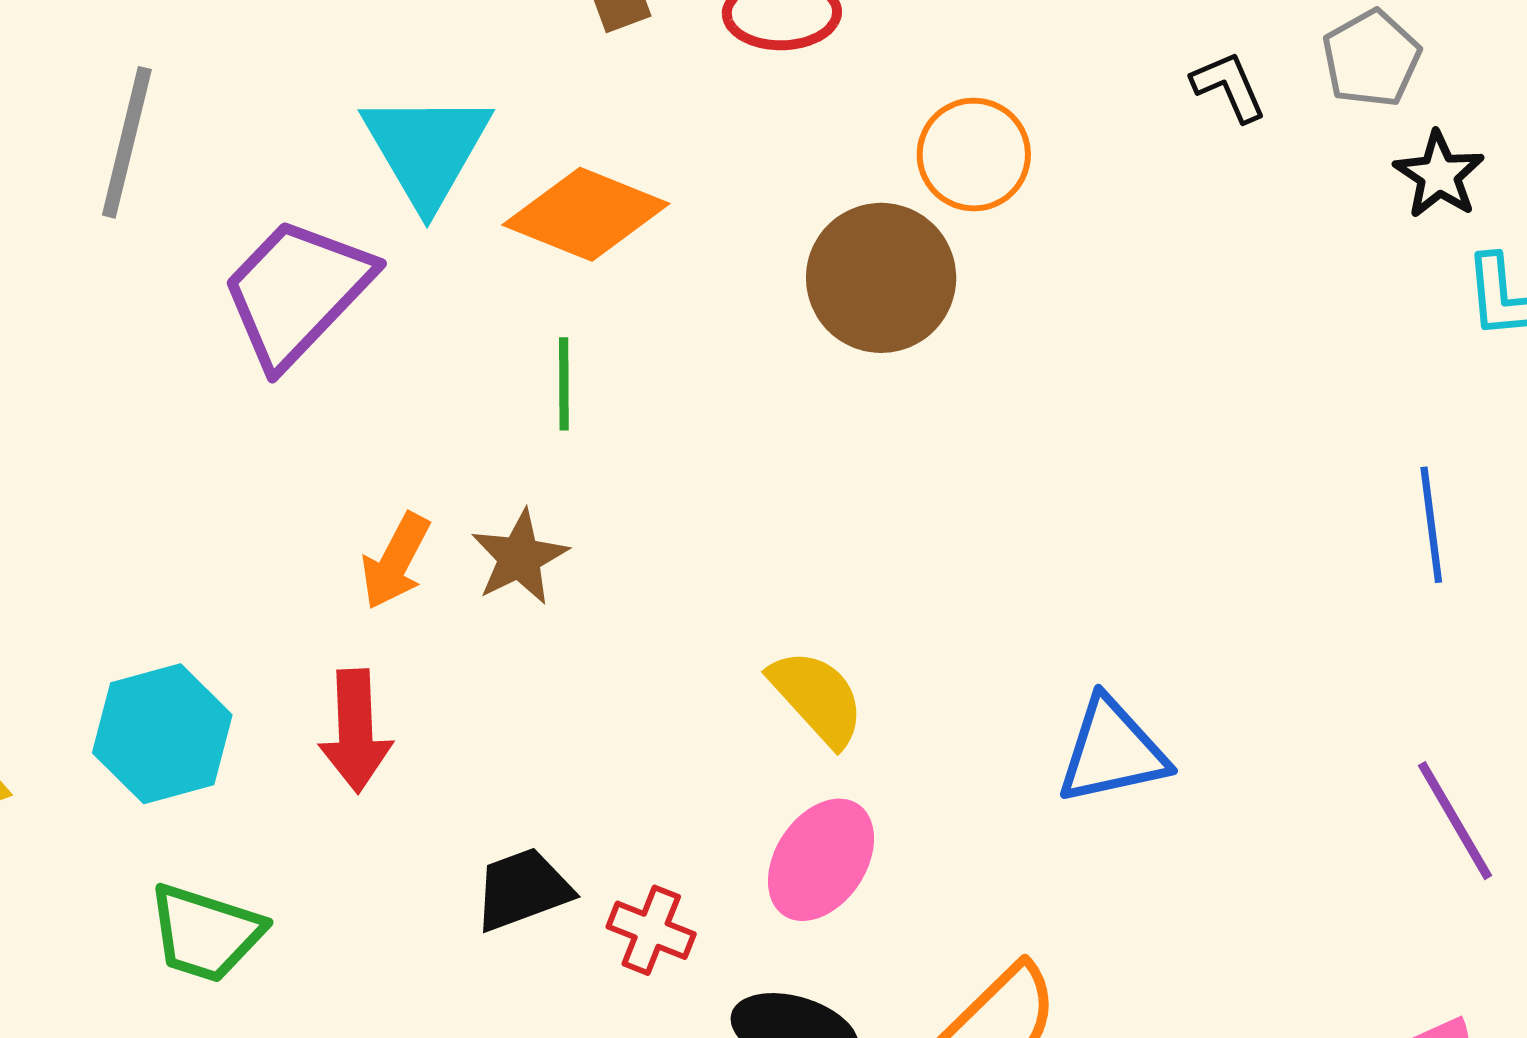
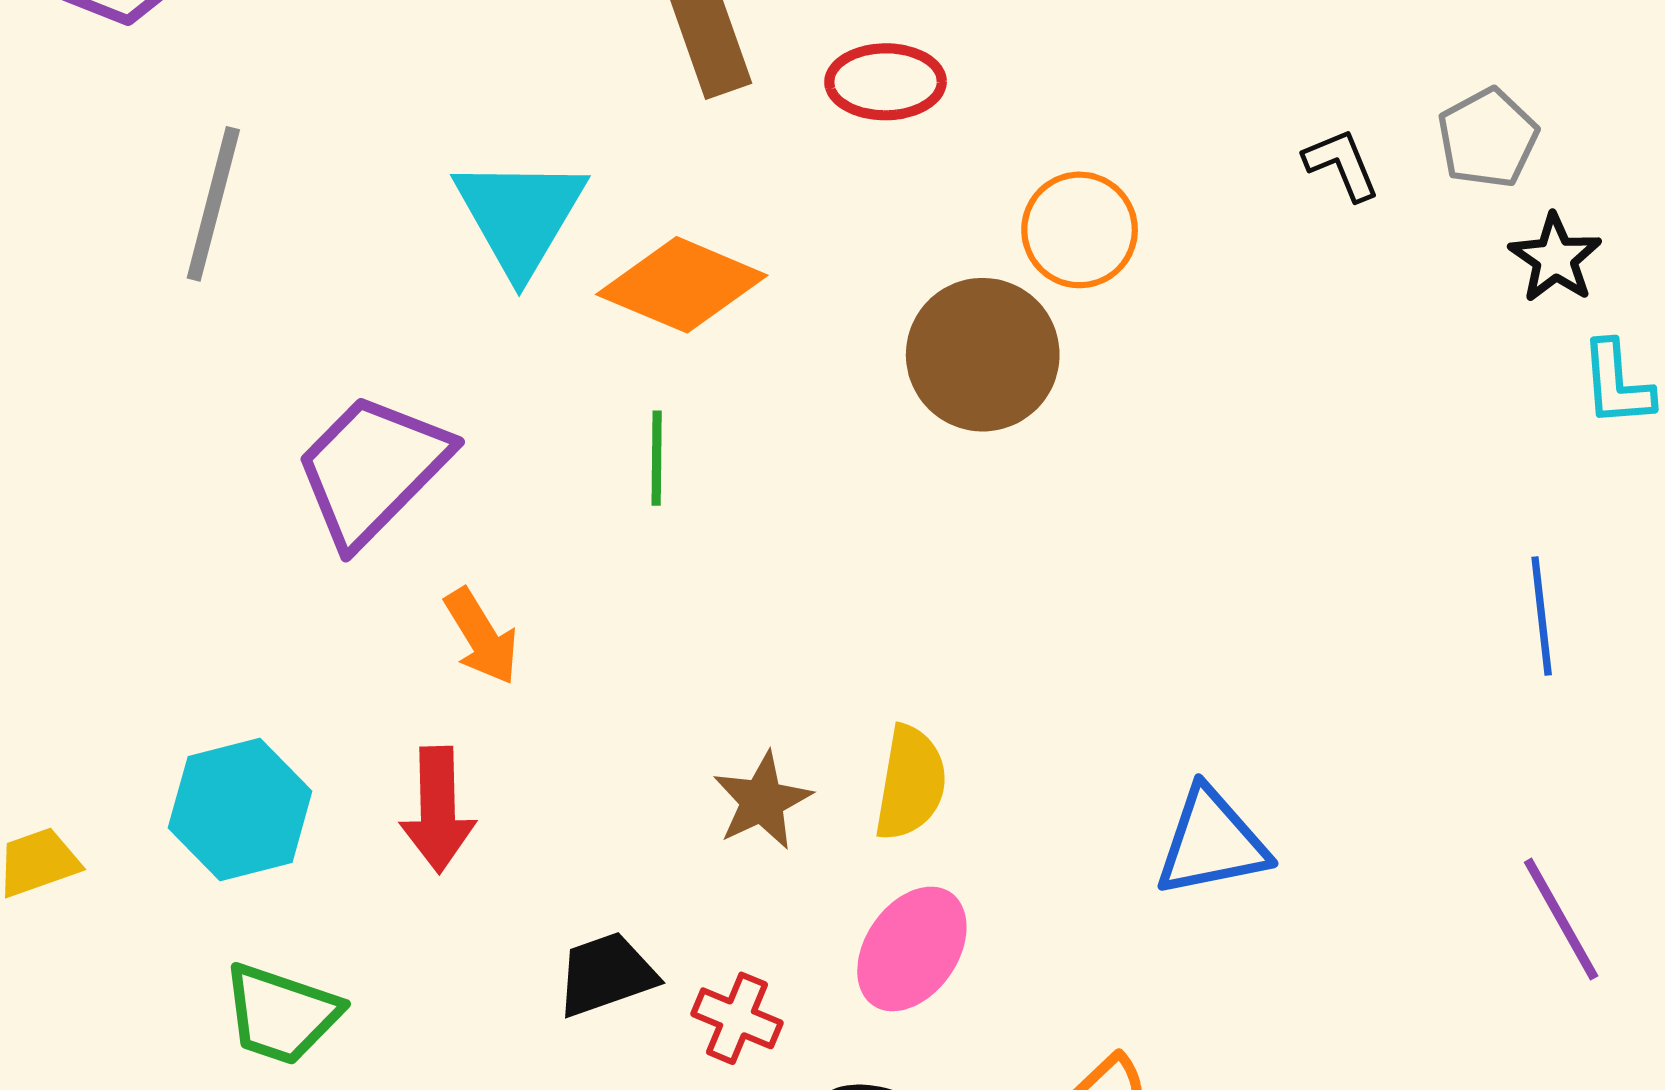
purple trapezoid: (297, 292) -> (372, 469), moved
brown star: (520, 557) -> (762, 801), moved
orange arrow: (396, 561) -> (481, 637), turned -60
yellow semicircle: (817, 698) -> (910, 783), turned 51

